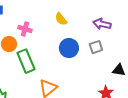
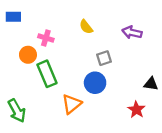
gray square: (96, 47) -> (104, 58), moved
blue circle: (69, 48) -> (95, 83), moved

